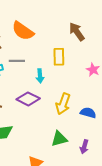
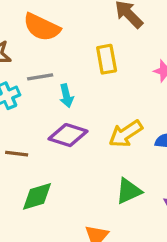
cyan arrow: (40, 76) -> (66, 96), moved
yellow arrow: (63, 104) -> (126, 134), turned 45

